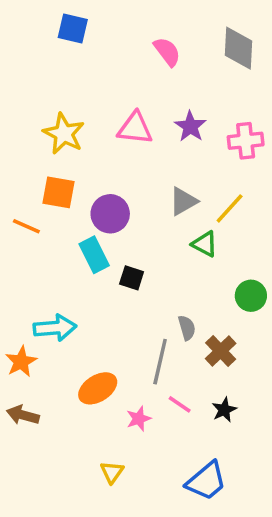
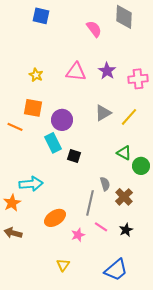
gray diamond: (238, 48) -> (124, 17), moved
yellow star: (64, 134) -> (36, 75), size x0.6
green triangle: (205, 244) -> (124, 153), moved

